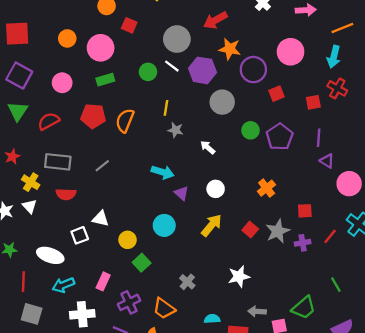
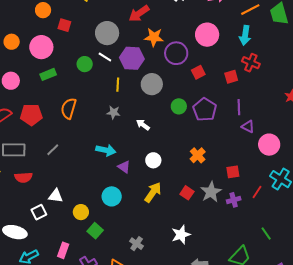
yellow line: (166, 108) -> (118, 85), moved
red pentagon: (93, 116) -> (31, 115), moved

